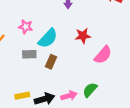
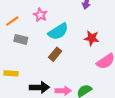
gray rectangle: (29, 54) -> (21, 39), moved
yellow rectangle: (22, 96) -> (11, 73), moved

